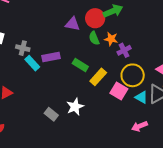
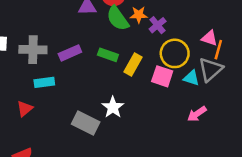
green semicircle: (94, 38) -> (118, 18), size x1.5
gray cross: (23, 48) -> (33, 50), size x1.5
cyan rectangle: (32, 63) -> (44, 82), moved, turned -42
gray rectangle: (51, 114) -> (86, 123), size x1.5

